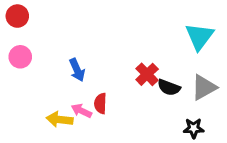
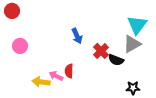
pink circle: (20, 57) -> (20, 46), moved
blue arrow: (77, 70) -> (77, 36), moved
gray triangle: (204, 87) -> (132, 44), moved

